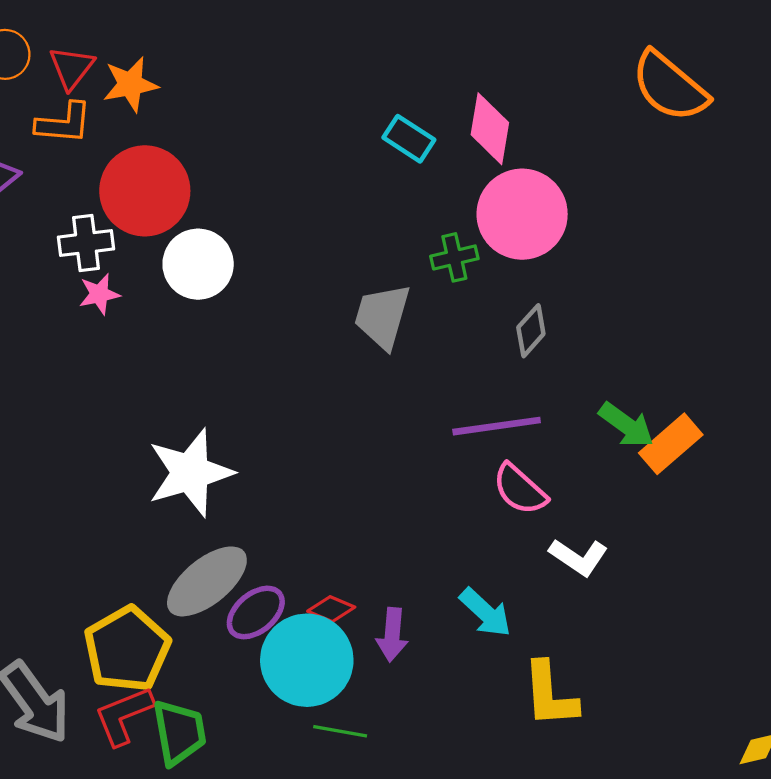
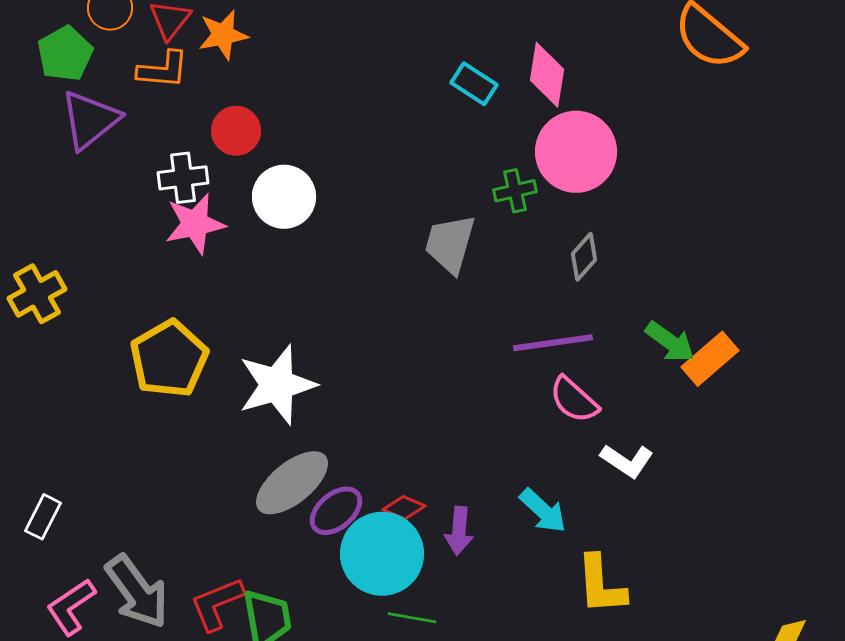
red circle: (145, 191) -> (236, 131), size x0.6
pink star: (99, 294) -> (195, 224), size x1.6
yellow pentagon: (127, 649) -> (169, 359), moved

